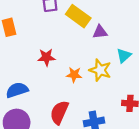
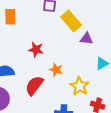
yellow star: (100, 70) -> (79, 86), moved
red semicircle: (59, 112) -> (34, 86), moved

